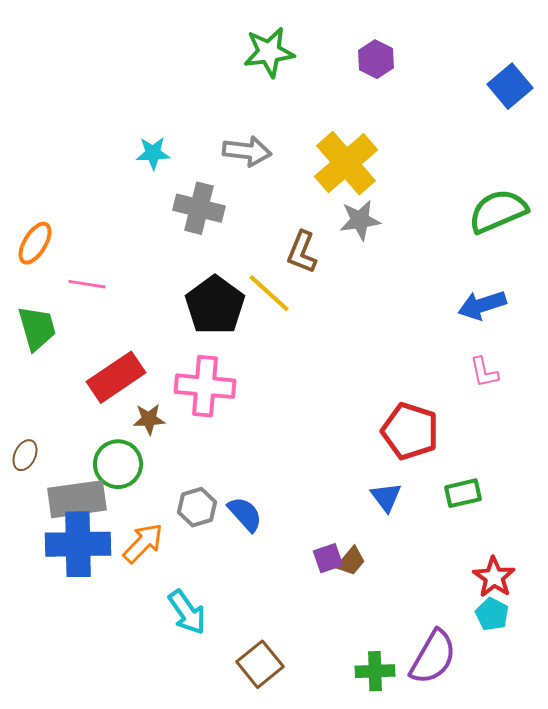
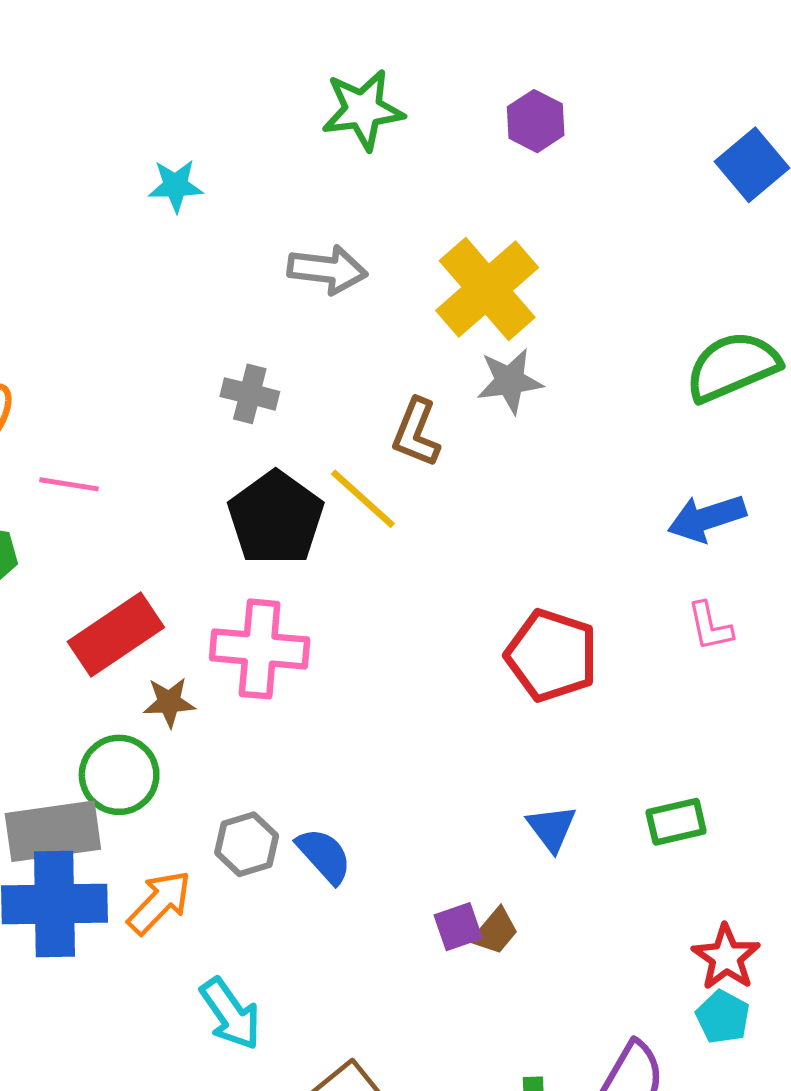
cyan star: (153, 153) -> (176, 186), moved
gray cross: (199, 208) -> (250, 394), moved, size x0.7
red pentagon: (410, 431) -> (552, 655), moved

